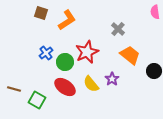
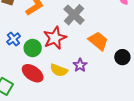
gray cross: (118, 29) -> (74, 15), moved, size x1.5
yellow semicircle: (91, 84) -> (59, 70), turned -30

